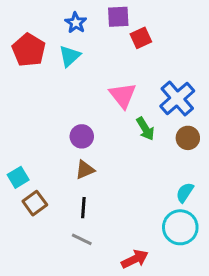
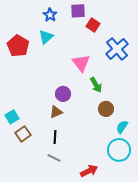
red square: (141, 38) -> (93, 25), turned -32
red pentagon: (29, 50) -> (18, 46), moved
blue cross: (177, 98) -> (117, 49), moved
purple circle: (82, 136) -> (63, 94), moved
brown circle: (188, 138) -> (106, 109), moved

